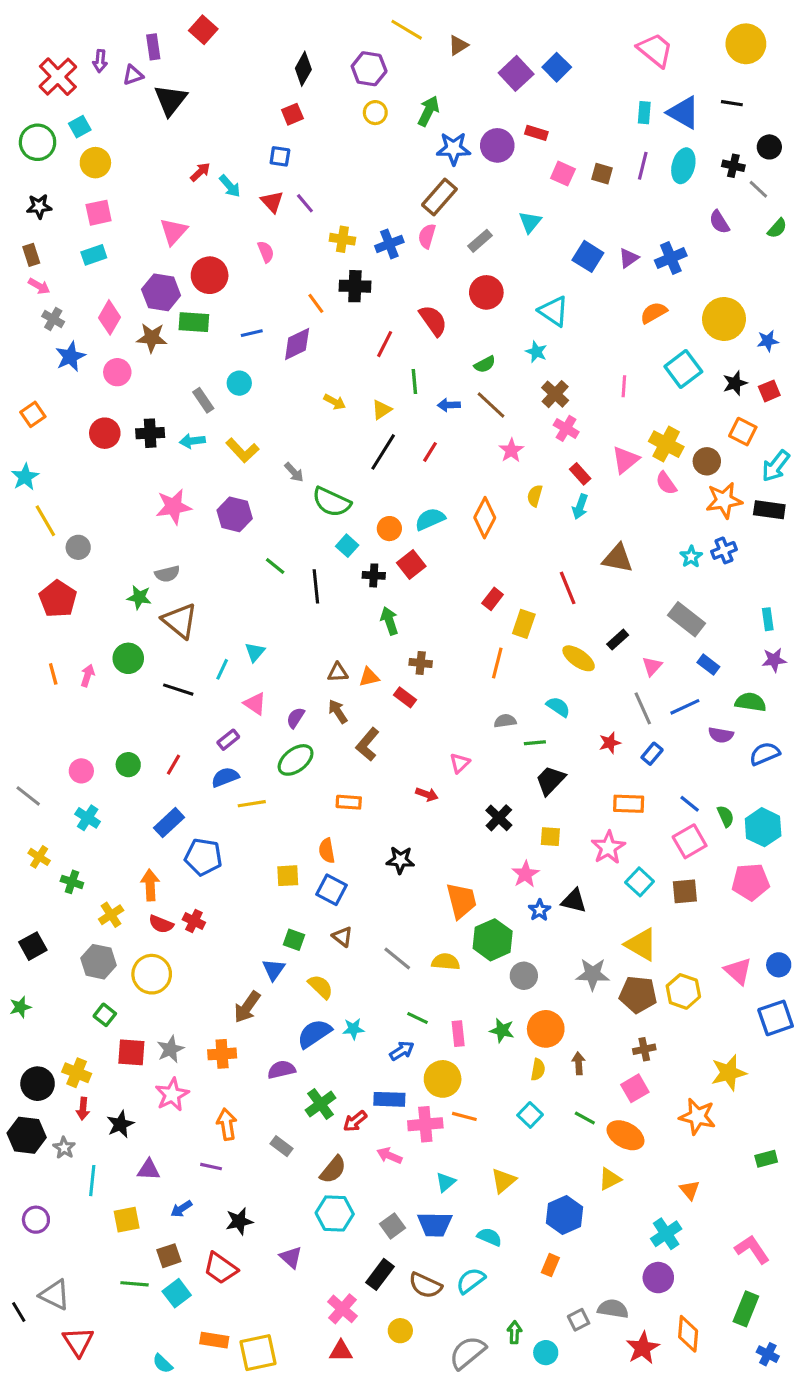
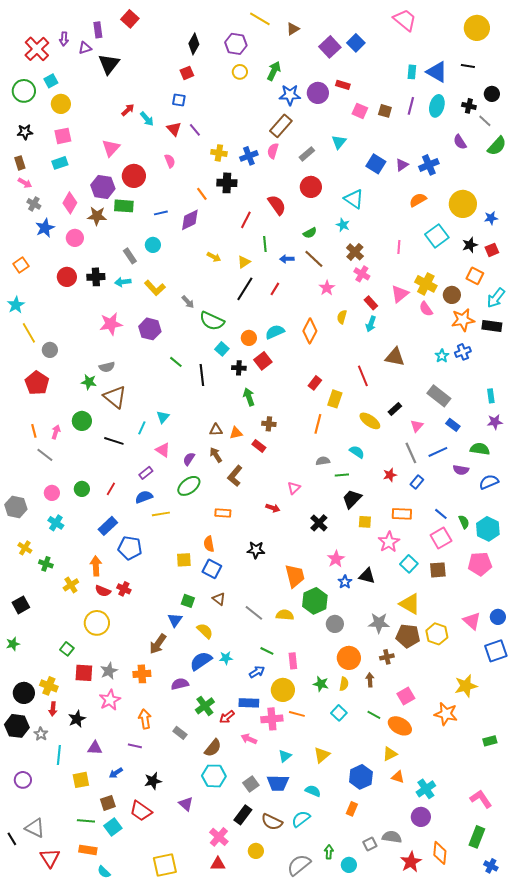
pink trapezoid: (655, 50) -> (405, 20), moved
green semicircle: (777, 228) -> (497, 146), size x1.5
gray line: (28, 796) -> (45, 455), moved
yellow square: (550, 837) -> (365, 522), moved
gray hexagon: (99, 962) -> (16, 507), moved
green star: (502, 1030) -> (321, 684), moved
brown cross: (644, 1049) -> (387, 657), moved
orange triangle: (690, 1190) -> (398, 777), moved, turned -32
orange rectangle: (214, 1340) -> (88, 850), moved

